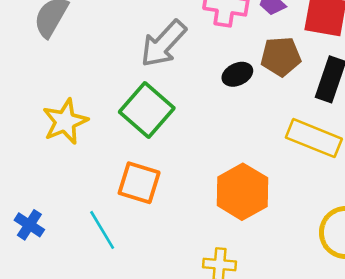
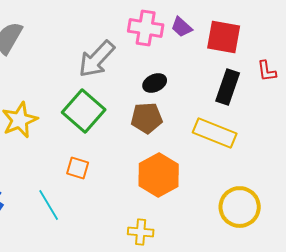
brown pentagon: (281, 56) -> (147, 118), moved
orange square: (139, 183) -> (78, 168), size x0.7

